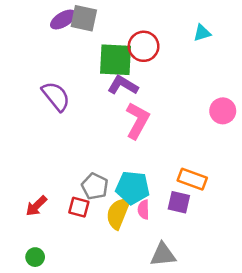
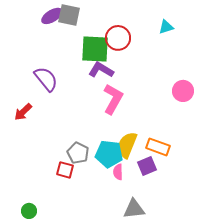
purple square: (179, 202) -> (147, 166), turned -36
red arrow: (36, 206) -> (23, 112), moved
yellow semicircle: (118, 213) -> (127, 145), moved

